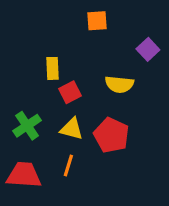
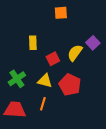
purple square: (148, 49) -> (93, 43), moved
yellow semicircle: (119, 84) -> (75, 53), turned 120
red square: (70, 92) -> (53, 59), moved

